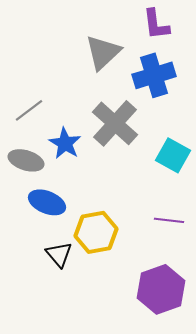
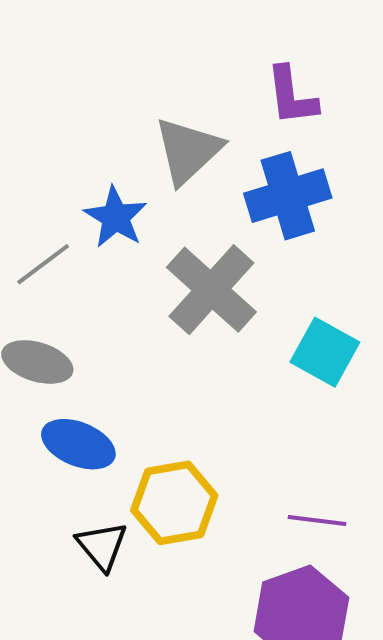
blue star: (65, 143) -> (116, 217), moved
purple line: (169, 220) -> (317, 520), moved

